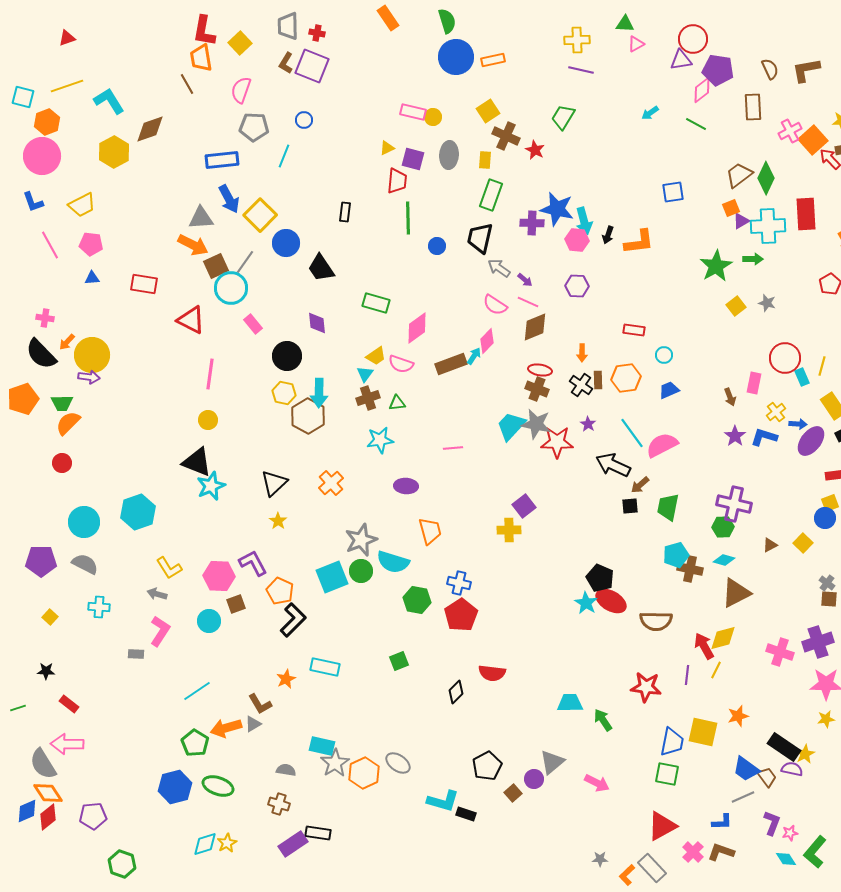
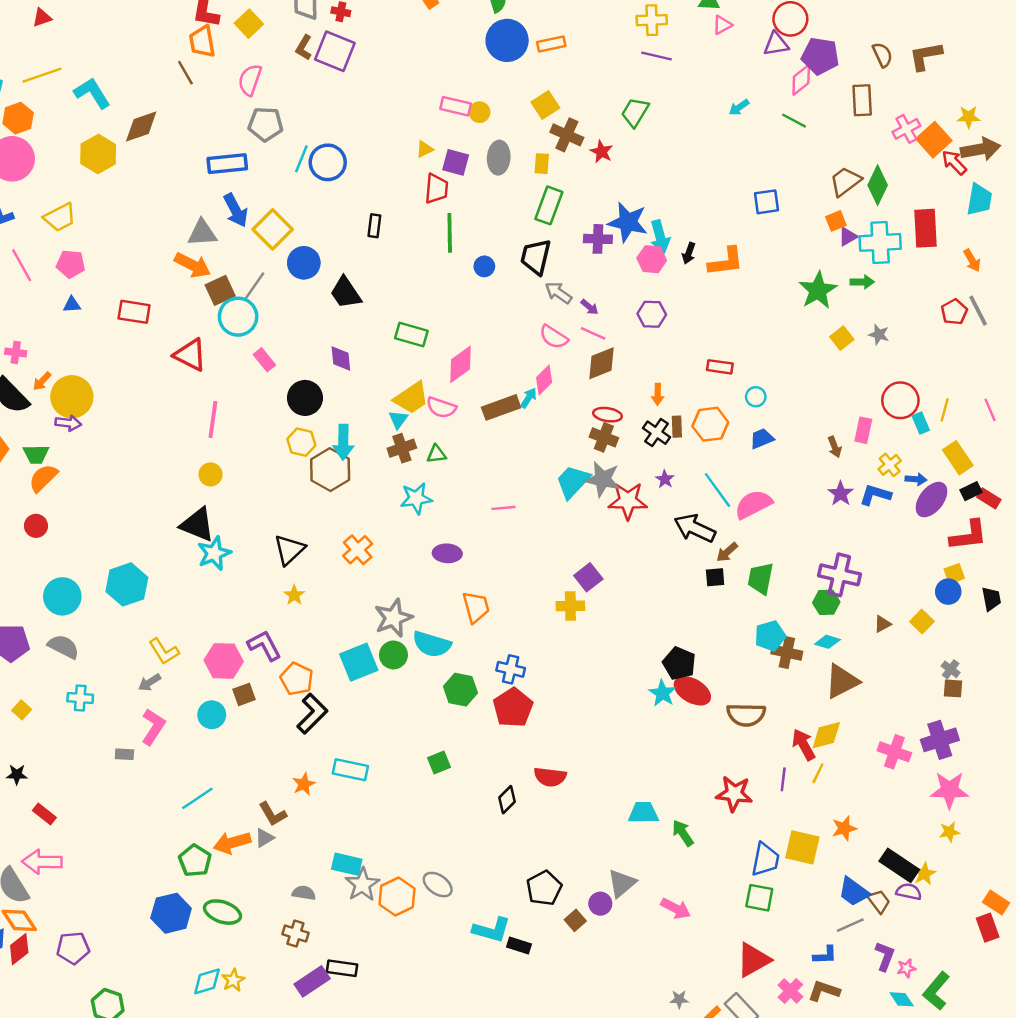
blue circle: (304, 120) -> (328, 162), moved, size x1.8
yellow trapezoid: (376, 356) -> (411, 398), size x1.5
gray arrow: (157, 594) -> (150, 682), turned -48

